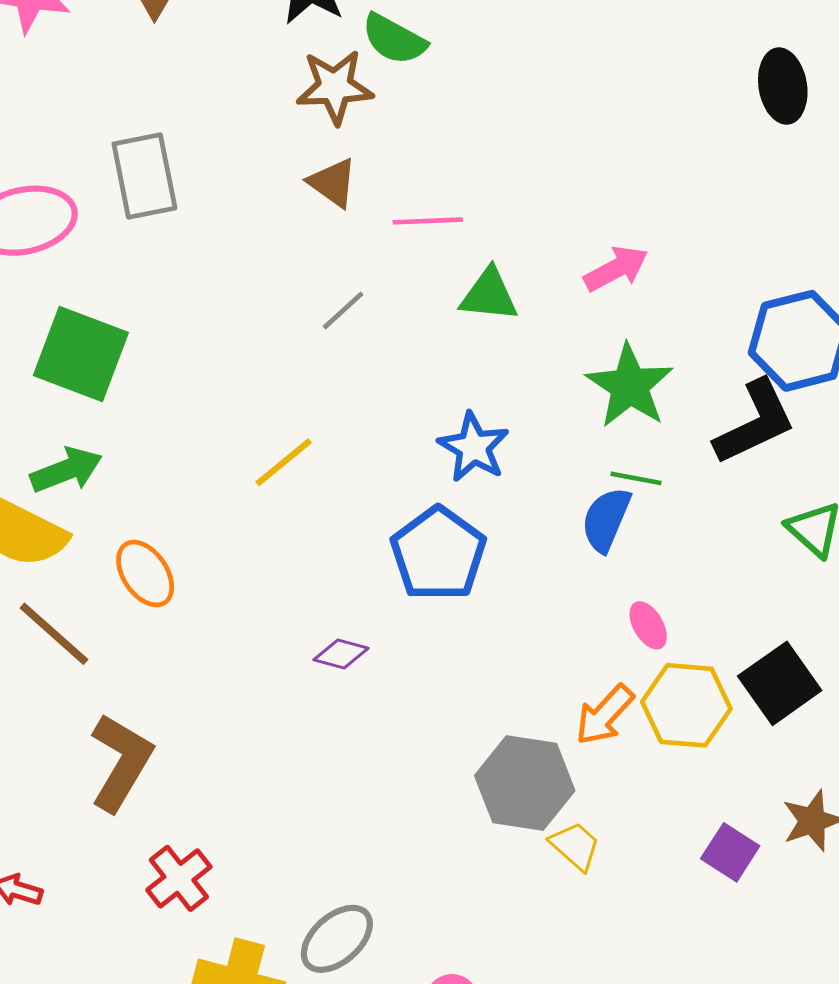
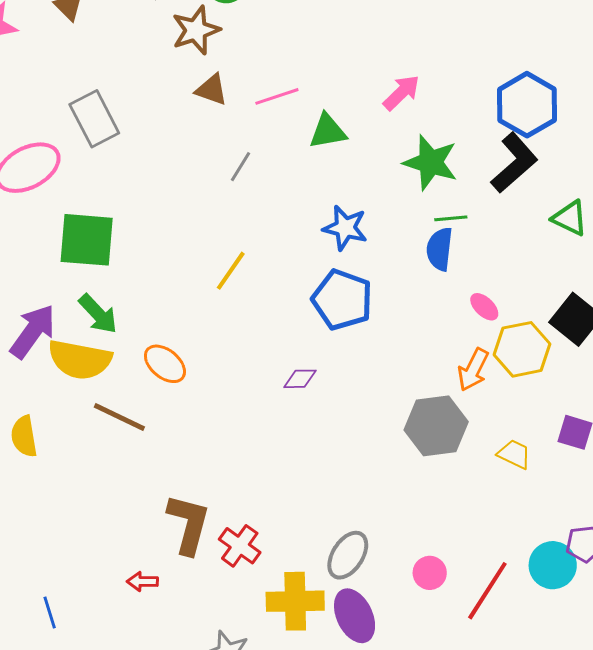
green arrow: (66, 470) -> (98, 314), turned 84
brown L-shape: (121, 762) -> (189, 524), moved
yellow trapezoid: (575, 846) -> (514, 454), moved

